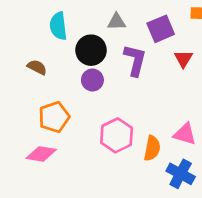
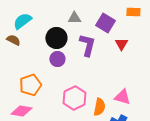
cyan semicircle: (58, 26) -> (22, 21), moved, turned 60
purple square: (161, 29) -> (105, 23), turned -36
brown semicircle: (37, 67) -> (13, 40), moved

